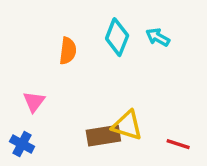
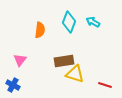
brown rectangle: (103, 136) -> (64, 61), moved

